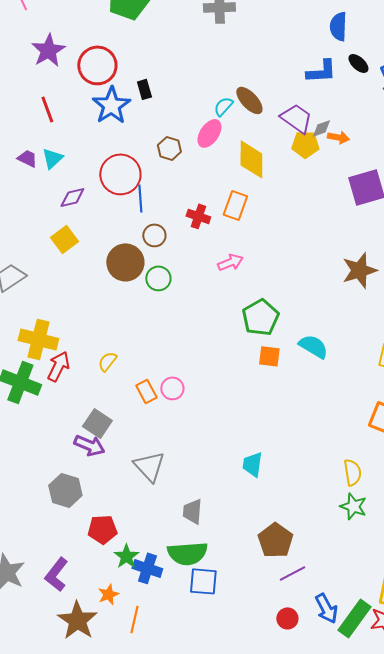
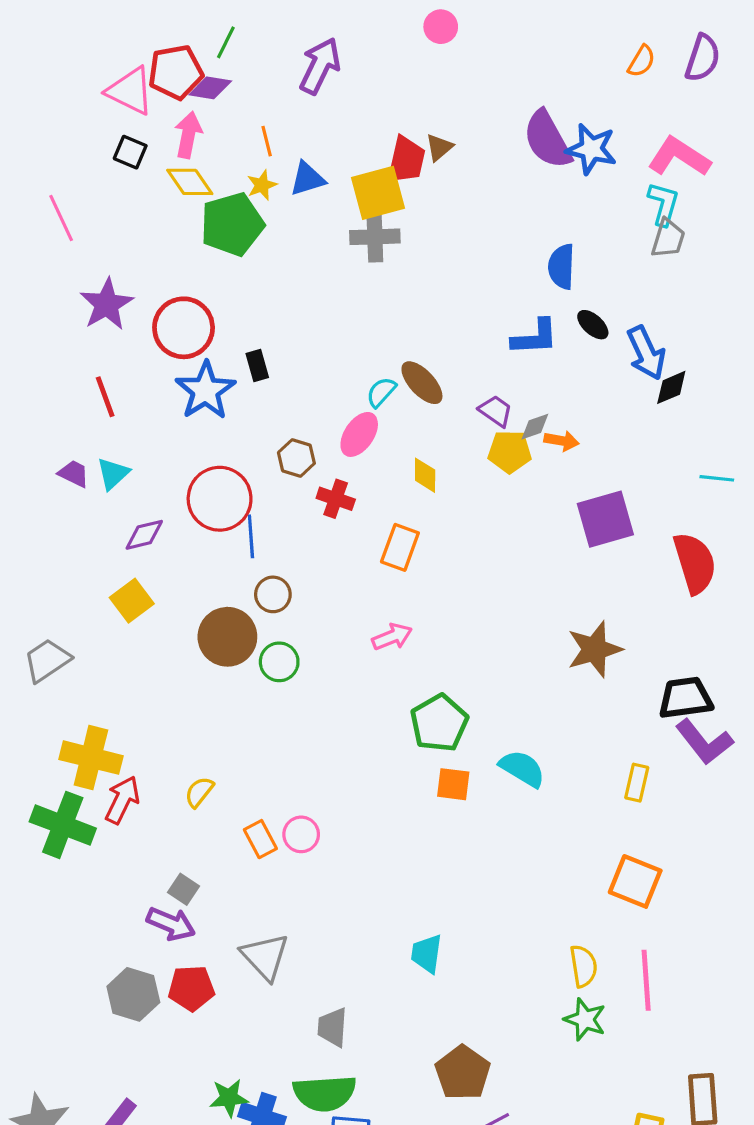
purple trapezoid: (296, 118) -> (496, 411), size x0.7
yellow diamond: (251, 159) -> (425, 475), size x0.6
red cross: (198, 216) -> (336, 499), moved
gray square: (97, 423) -> (184, 889), size x0.7
red pentagon: (102, 529) -> (191, 988), moved
green star: (126, 556) -> (229, 1098), turned 30

